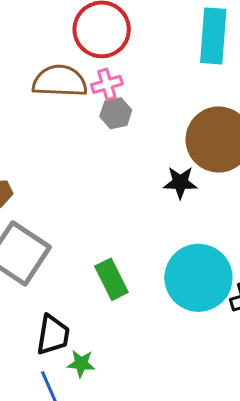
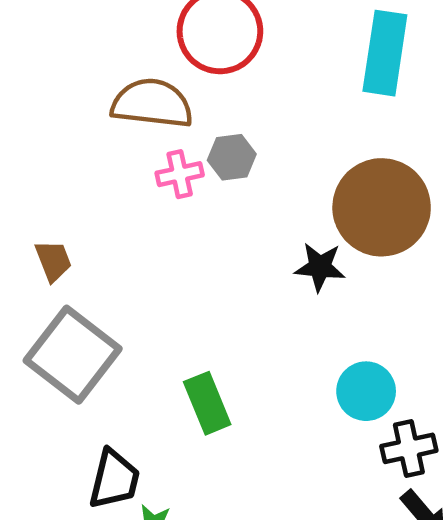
pink cross: (107, 84) -> (180, 174), moved
cyan circle: (198, 278) -> (366, 391), moved, size x0.6

